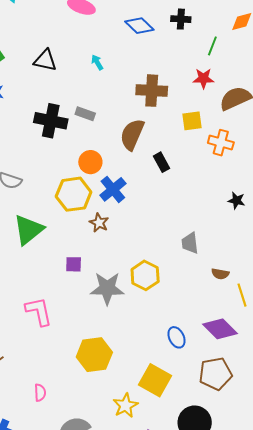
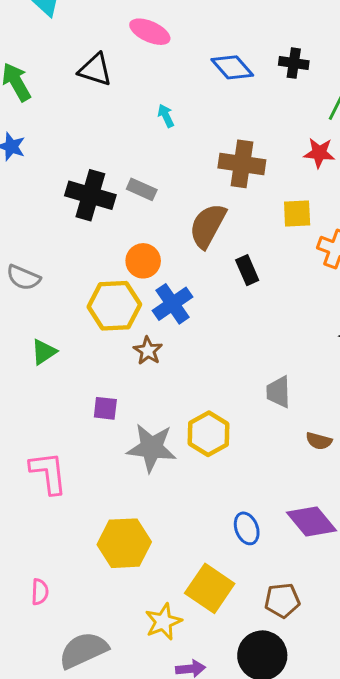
black triangle: (45, 60) -> (95, 70), moved
green triangle: (28, 230) -> (44, 352), size x0.6
brown pentagon: (215, 374) -> (282, 600), moved, size x0.7

